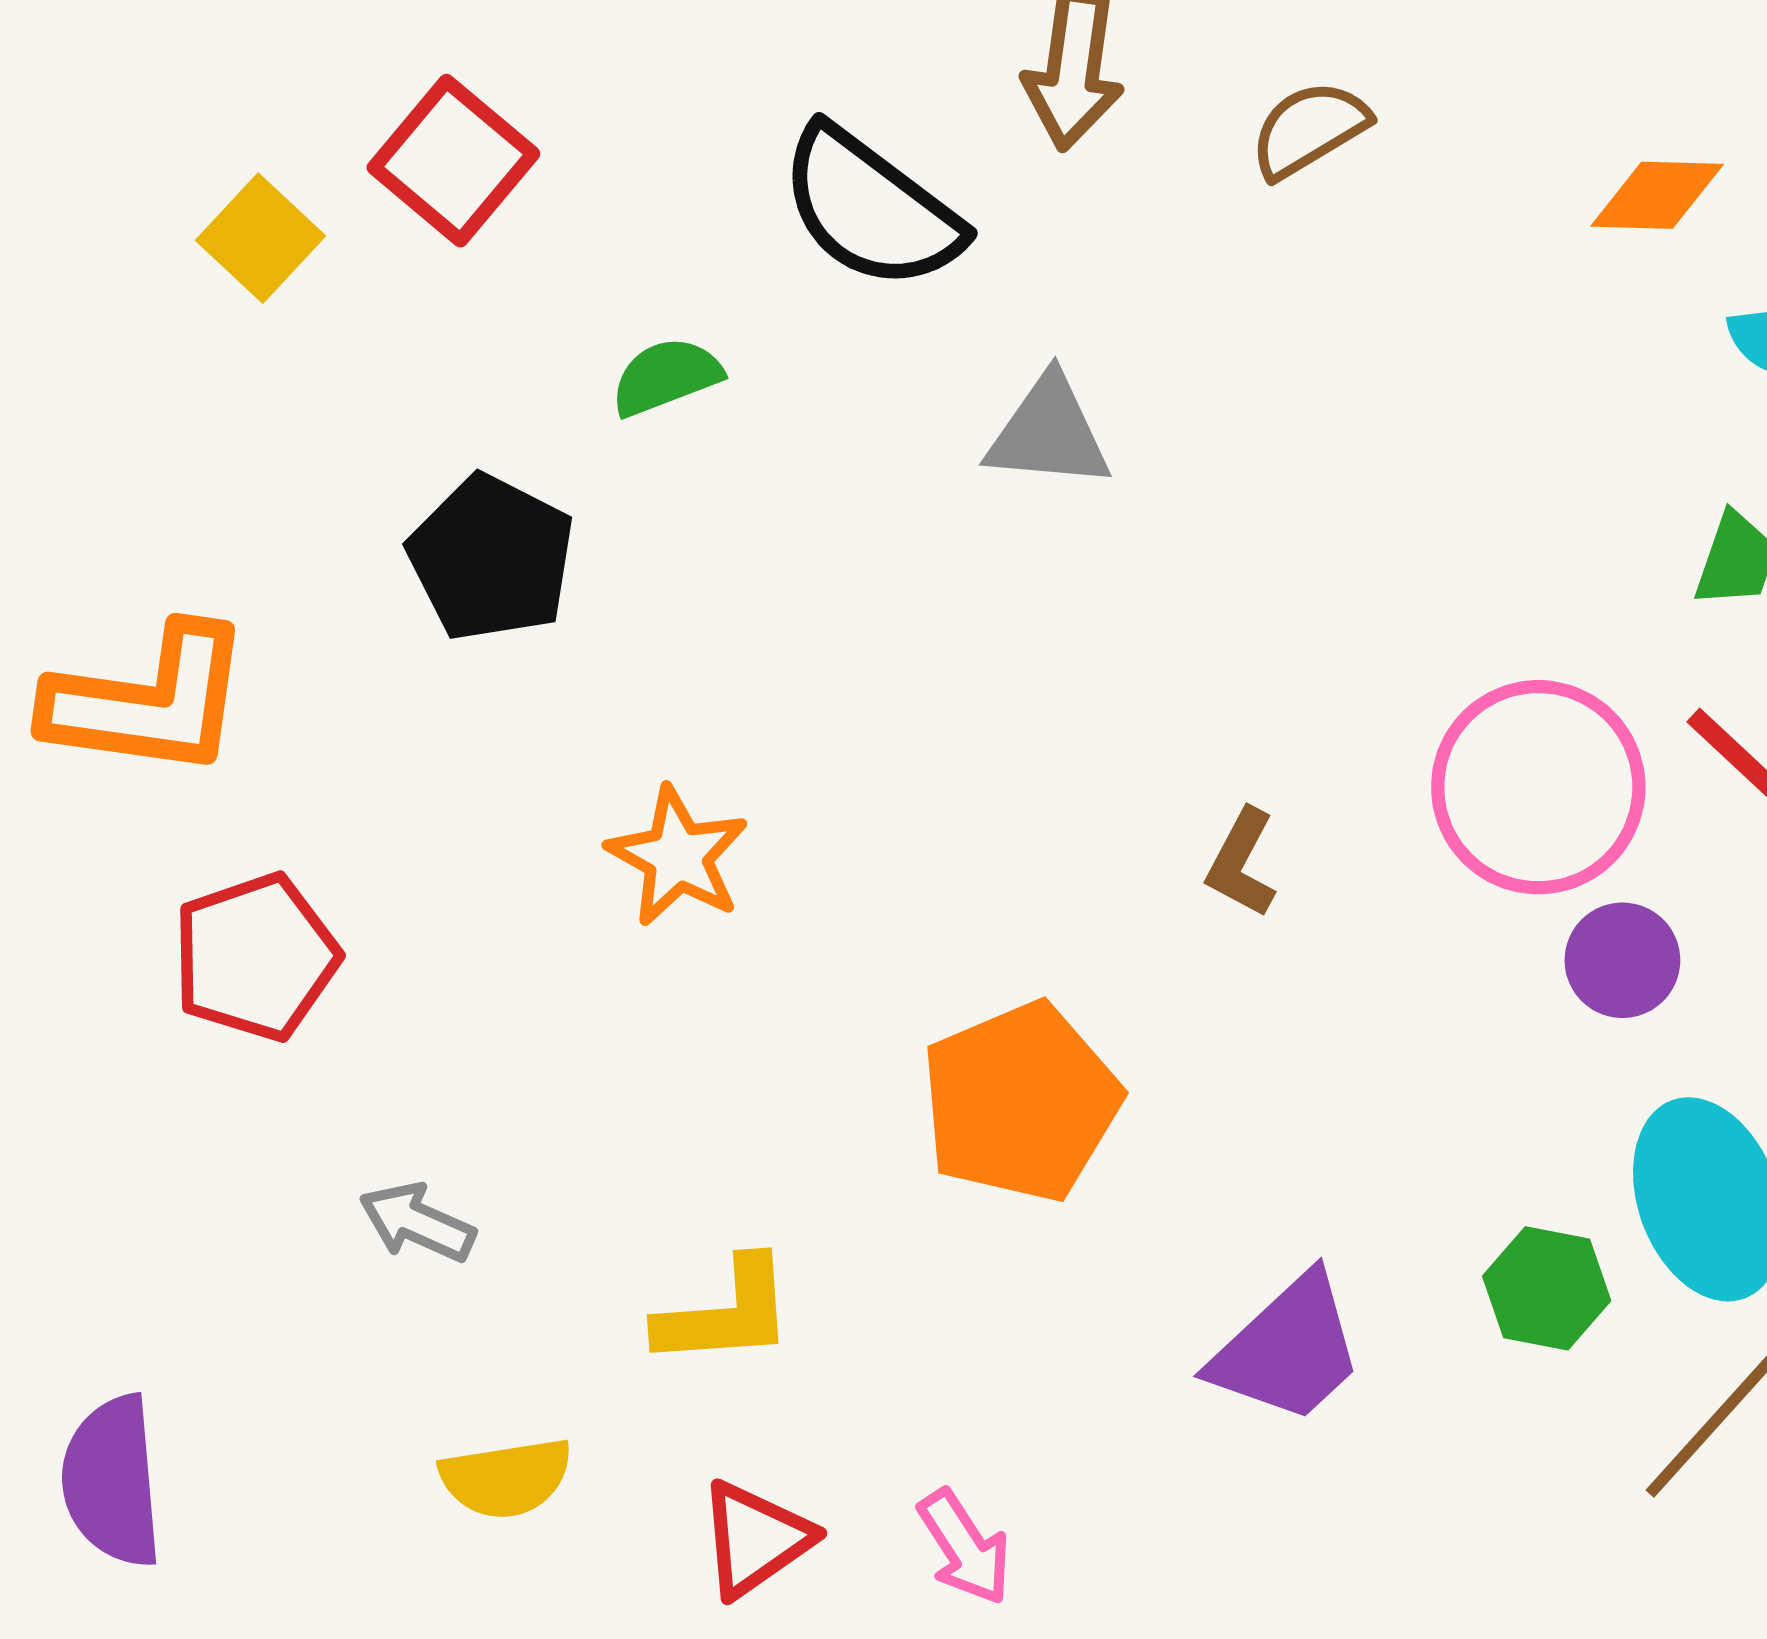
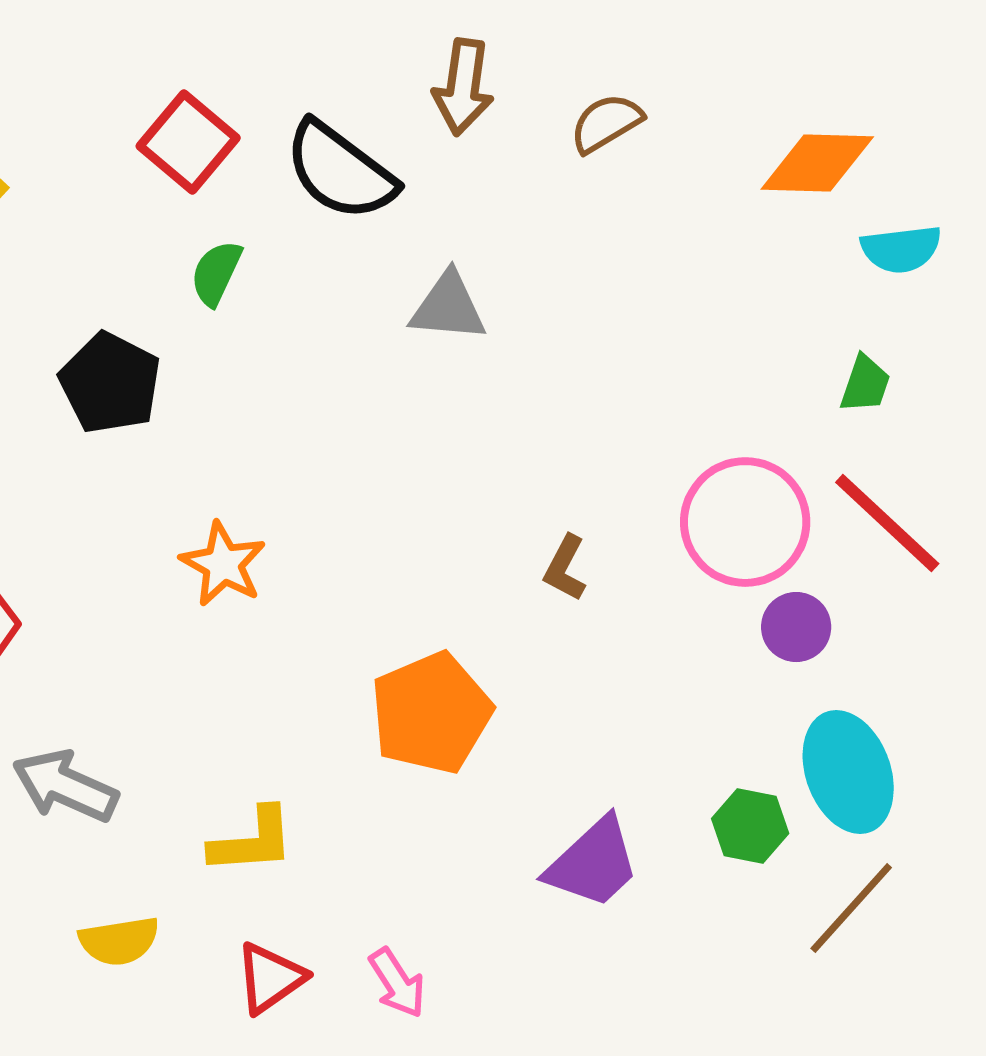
red square: (453, 161) -> (188, 142), moved
orange diamond: (1657, 195) -> (817, 163), size x1.4
green semicircle: (666, 377) -> (216, 273), turned -44
gray arrow: (417, 1222) -> (65, 786), size x1.5

